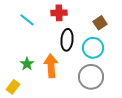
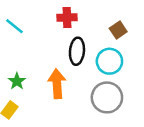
cyan line: (27, 20) -> (14, 26), moved
green star: (27, 64) -> (17, 81), moved

